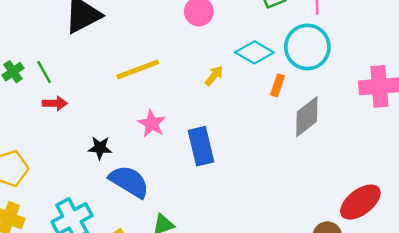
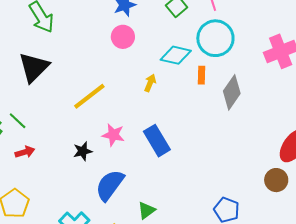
red arrow: (55, 103) -> (25, 152), moved
black star: (100, 148) -> (83, 151), moved
blue semicircle: (129, 182) -> (110, 185), turned -68

